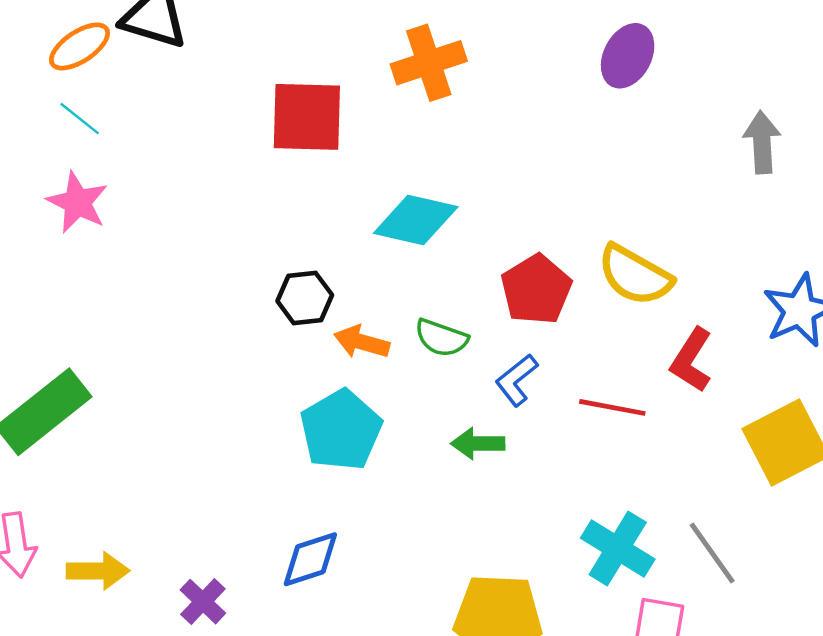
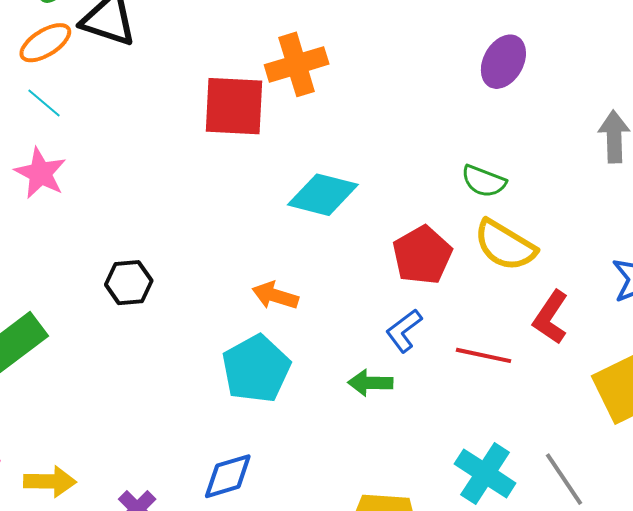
orange cross: (429, 63) -> (297, 64), moved
black hexagon: (305, 298) -> (129, 283), moved
green semicircle: (441, 338) -> (484, 181), moved

